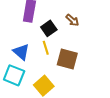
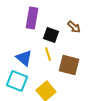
black square: (49, 28) -> (51, 35), turned -35

